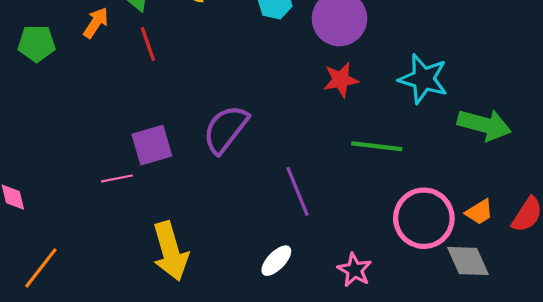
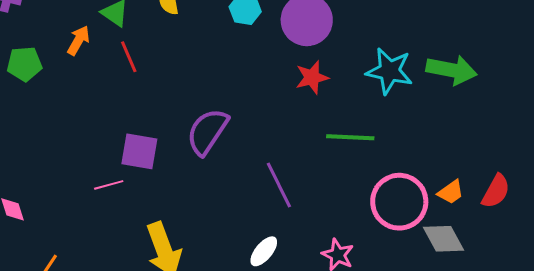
green arrow: (484, 125) -> (452, 70), moved
purple square: (152, 145) -> (139, 151), turned 30

